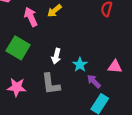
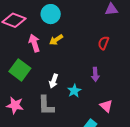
pink triangle: (115, 67) -> (106, 106), moved, turned 32
purple arrow: (94, 81) -> (95, 74), moved, turned -144

